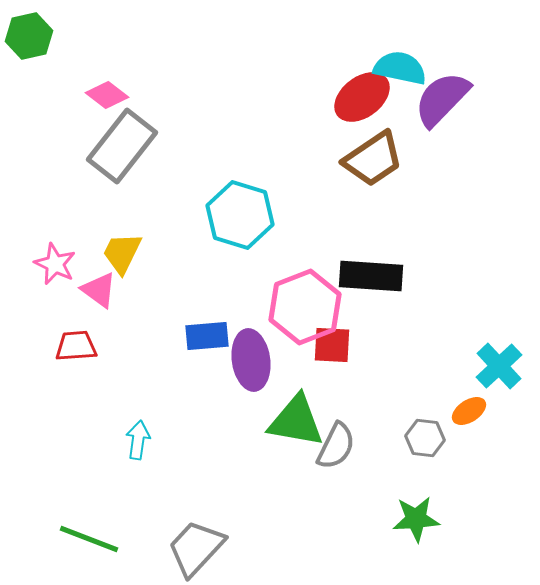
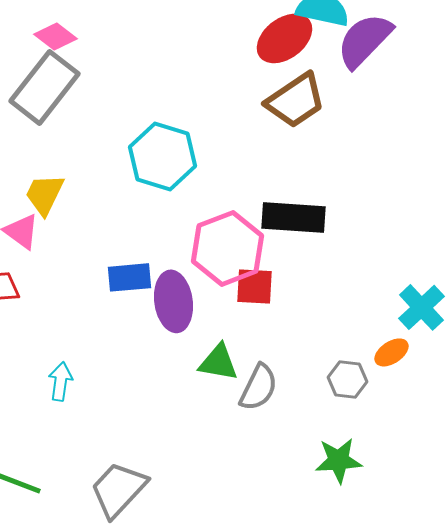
pink diamond: (107, 95) -> (56, 36), moved
green triangle: (296, 421) -> (218, 362), size x0.7

